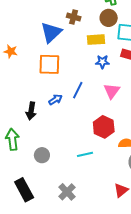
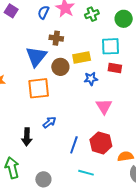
brown circle: (109, 18) -> (60, 67), moved
blue line: (78, 90) -> (74, 145), moved
cyan line: (85, 154) -> (86, 173), turned 35

